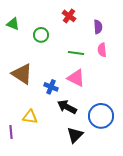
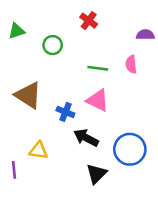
green triangle: (13, 24) -> (17, 31), turned -40
purple semicircle: (98, 27) -> (145, 35), moved, turned -88

